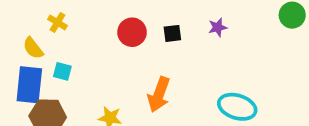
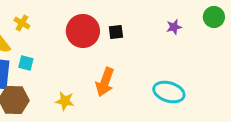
purple star: (218, 27) -> (174, 27), moved
red circle: (132, 32) -> (83, 31), size x1.4

